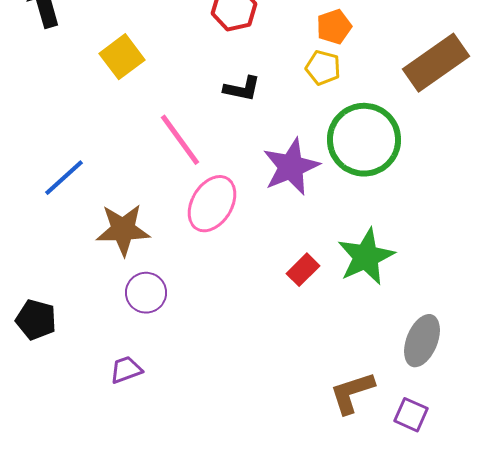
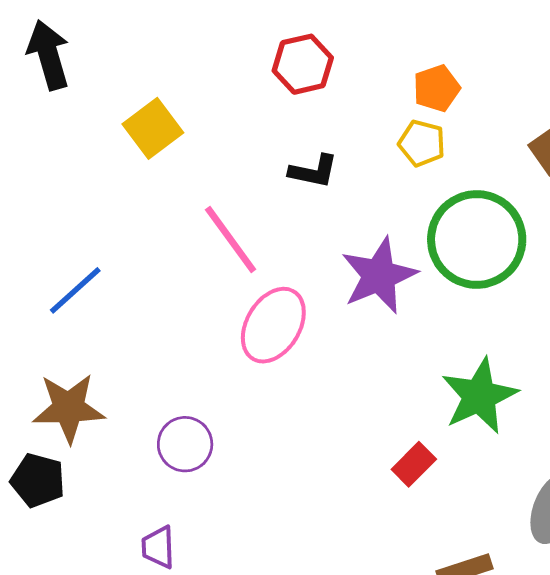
brown star: (123, 230) -> (69, 408), moved
red rectangle: (303, 270) -> (414, 464), moved
purple trapezoid: (126, 370) -> (158, 547), turned -72

